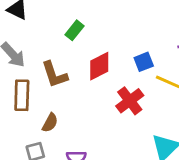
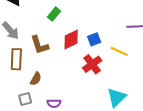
blue square: (144, 62) -> (94, 39), moved

